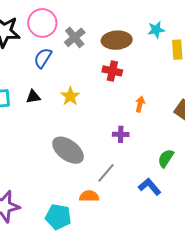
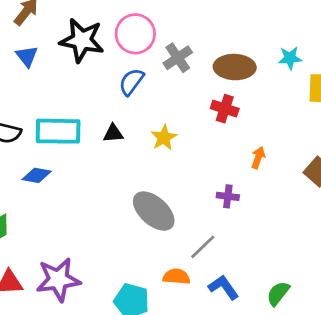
green semicircle: (166, 158) -> (278, 293), moved
blue L-shape: (150, 187) -> (223, 287), moved

